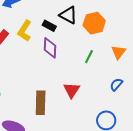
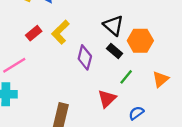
black rectangle: (49, 26) -> (115, 51), moved
blue semicircle: (116, 84) -> (136, 113), moved
red triangle: (72, 90) -> (107, 99), moved

